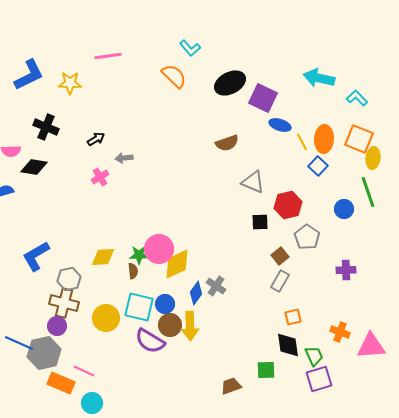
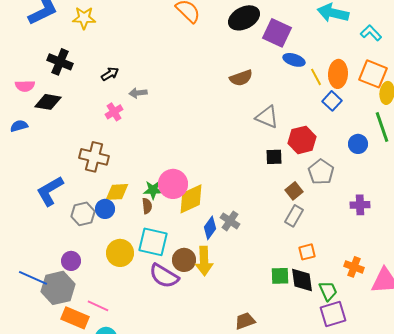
brown cross: (64, 303) -> (94, 157), moved
blue circle: (165, 304) -> (105, 209), moved
green square: (266, 370) -> (280, 276), moved

